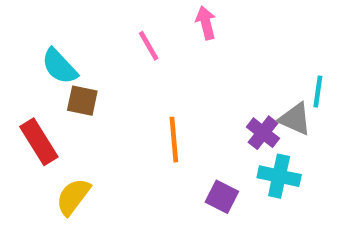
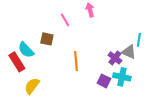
cyan semicircle: (59, 66) -> (26, 50), moved
brown square: (82, 101) -> (47, 39), moved
purple square: (222, 197) -> (104, 81), moved

